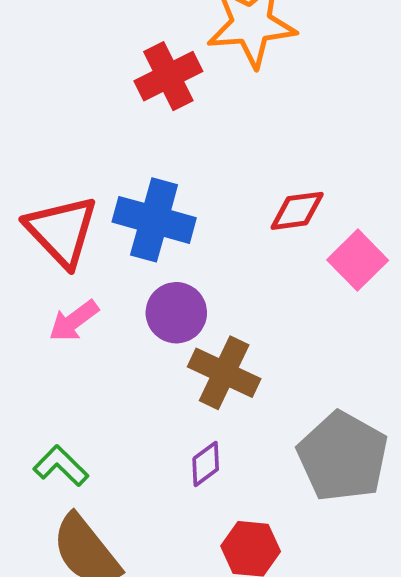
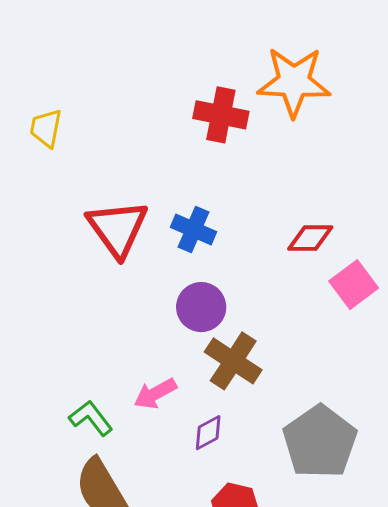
red cross: (168, 76) -> (221, 115), turned 30
blue cross: (154, 220) -> (193, 230), size x0.7
pink arrow: (74, 321) -> (155, 394), moved

